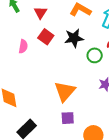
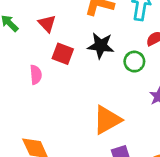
black star: (74, 38) -> (101, 46), turned 30
orange triangle: (65, 91) -> (107, 120), turned 35

